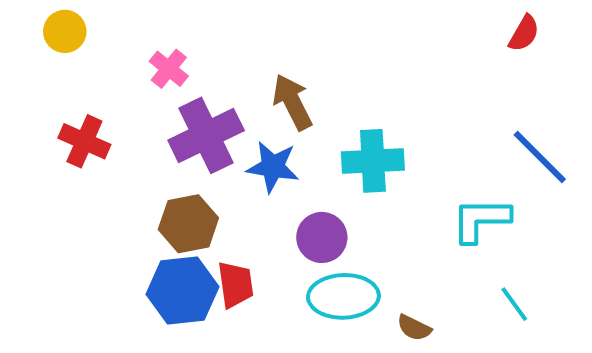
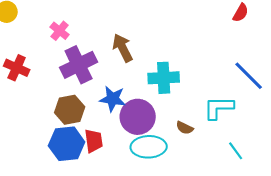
blue star: (273, 167) -> (113, 99), moved
purple circle: (322, 237) -> (138, 117), size x1.4
brown semicircle: (414, 328) -> (185, 128), moved

